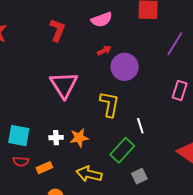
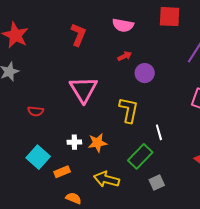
pink semicircle: (102, 20) -> (123, 25), turned 30
purple circle: (125, 67) -> (145, 73), size x0.7
cyan square: (19, 136) -> (38, 157), moved, turned 30
red semicircle: (21, 161) -> (36, 111), moved

